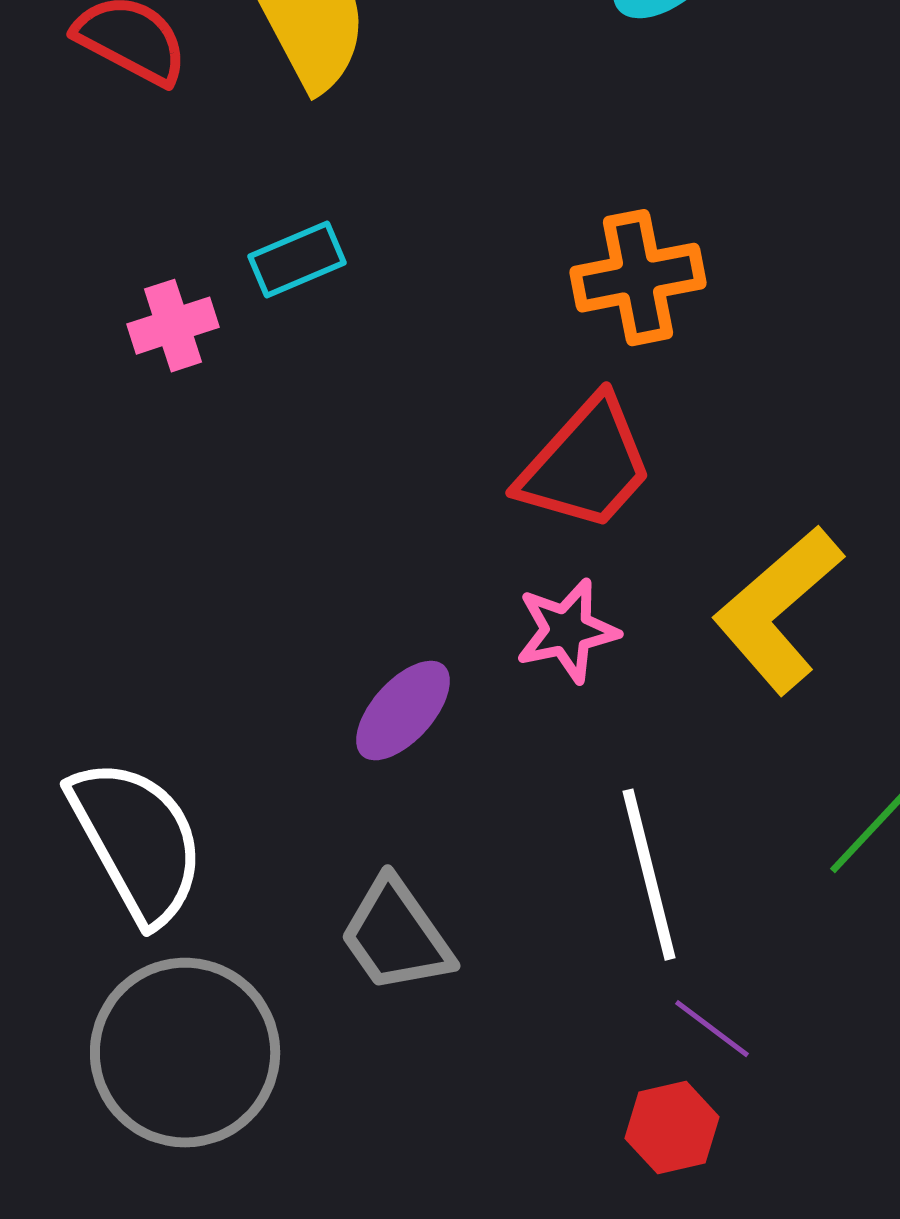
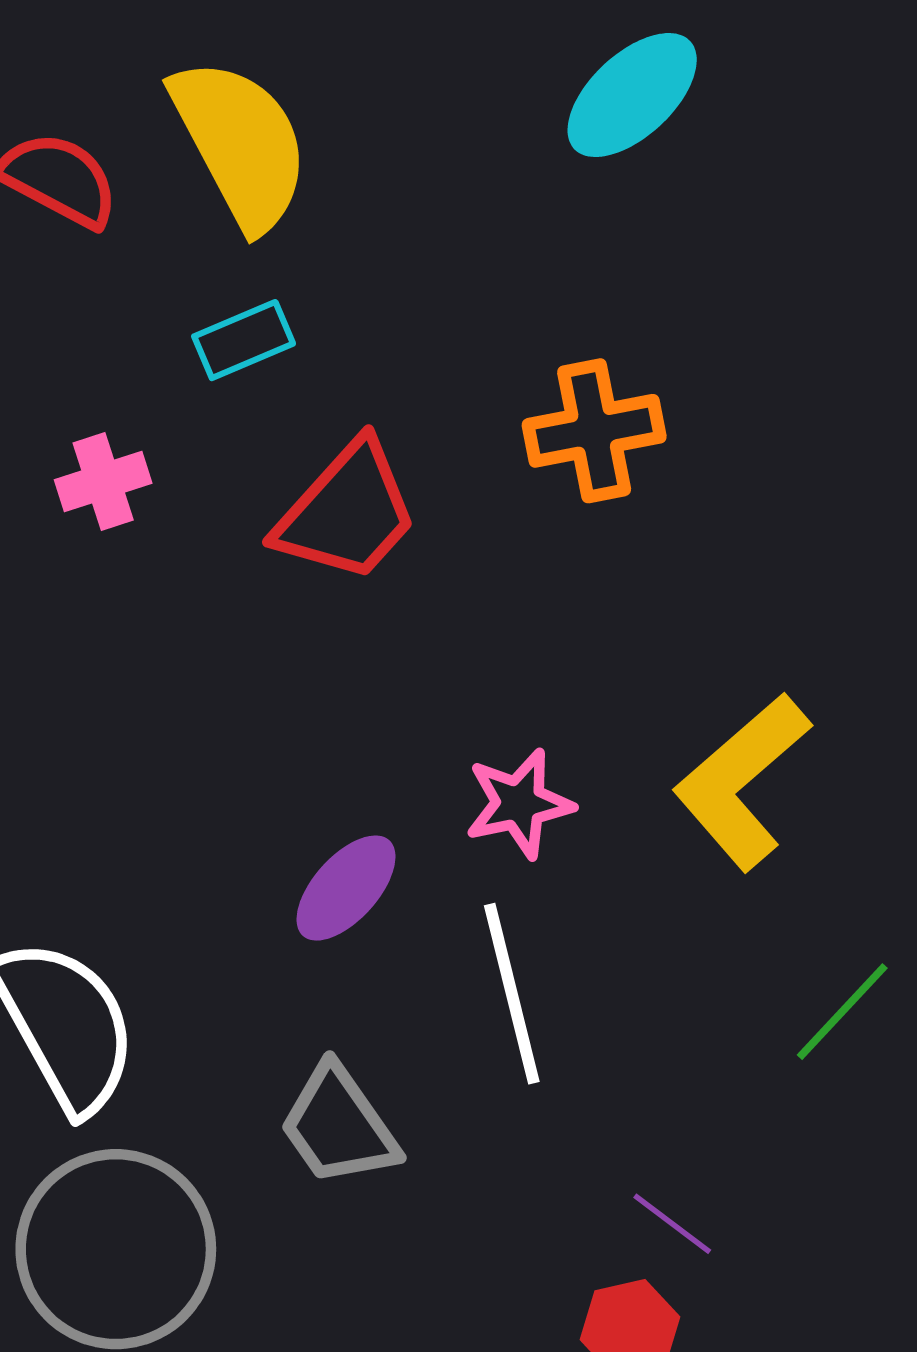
cyan rectangle: (297, 260) -> (244, 340), moved
red trapezoid: (586, 465) -> (347, 512), moved
white line: (649, 875) -> (512, 994), moved

